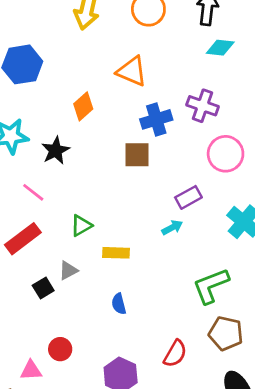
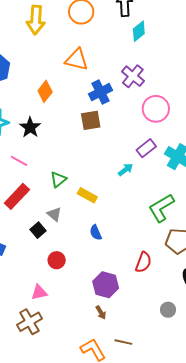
cyan diamond: (220, 48) -> (139, 31), turned -35
purple cross: (203, 106) -> (133, 76), turned 30
purple rectangle: (188, 197) -> (146, 148), moved
yellow rectangle: (116, 253) -> (87, 195), turned 36
gray triangle: (68, 270) -> (54, 214), turned -42
red circle: (60, 349) -> (57, 260), moved

